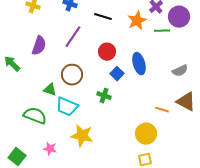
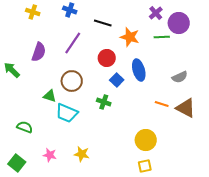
orange star: (137, 21) -> (130, 37), moved, turned -30
orange line: (162, 110) -> (162, 104), moved
green semicircle: (35, 116) -> (25, 127), moved, size x0.7
yellow star: (82, 136) -> (82, 154), moved, size x0.7

